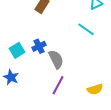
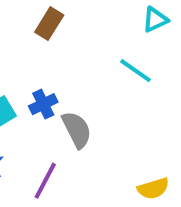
purple line: (58, 85) -> (45, 181), moved

